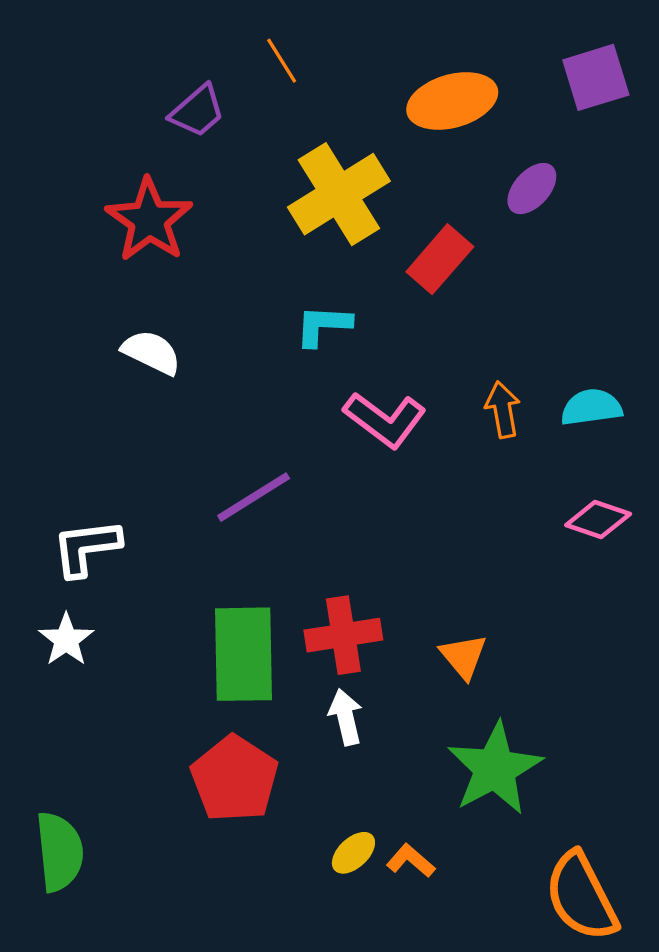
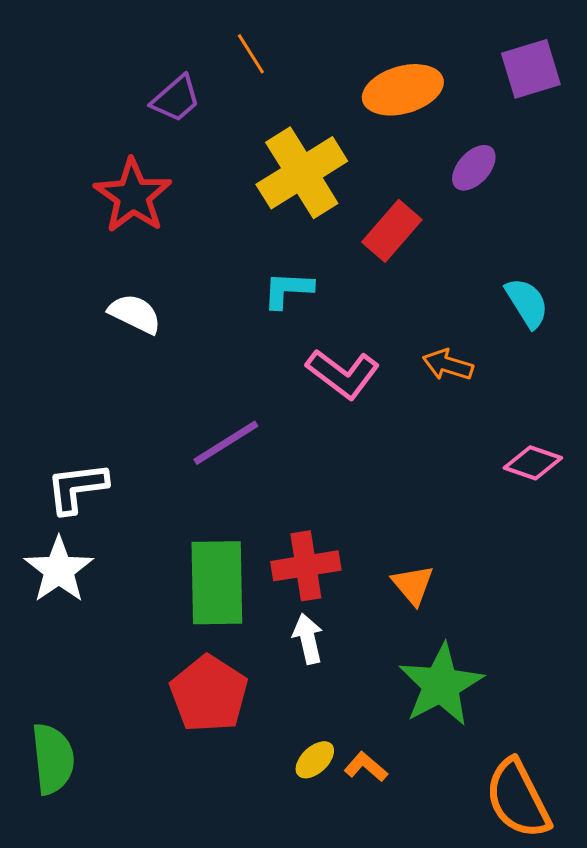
cyan semicircle: (591, 407) -> (527, 303), moved, turned 66
orange arrow: (503, 410) -> (448, 365), turned -63
white star: (66, 640) -> (59, 570), size x1.4

